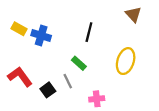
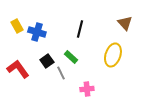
brown triangle: (133, 14) -> (125, 23), moved
yellow rectangle: (19, 29) -> (17, 26), turned 32
black square: (48, 90) -> (47, 61), moved

